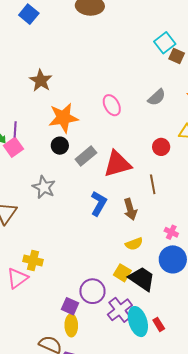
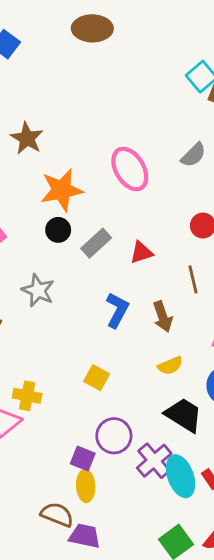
pink ellipse: (112, 105) -> (130, 169), size x1.4
red triangle: (117, 164) -> (141, 253), size x0.6
yellow square: (122, 273) -> (97, 378), moved

